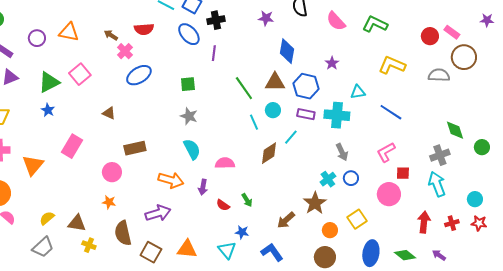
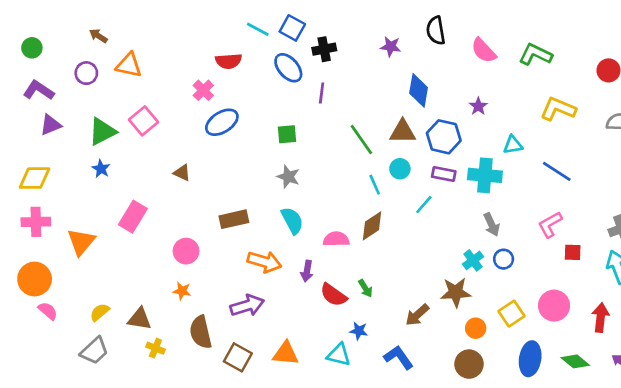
brown arrow: (111, 35) -> (98, 36), moved
brown rectangle: (135, 148) -> (234, 219), moved
brown diamond: (269, 153) -> (372, 226), moved
pink circle: (389, 194) -> (554, 306), moved
brown star: (315, 203) -> (456, 292), turned 30
red semicircle: (223, 205) -> (333, 295), size x1.5
cyan triangle: (227, 250) -> (339, 355), turned -36

